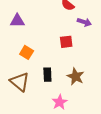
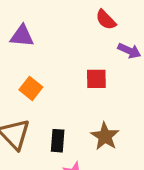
black rectangle: (47, 75) -> (58, 141), moved

